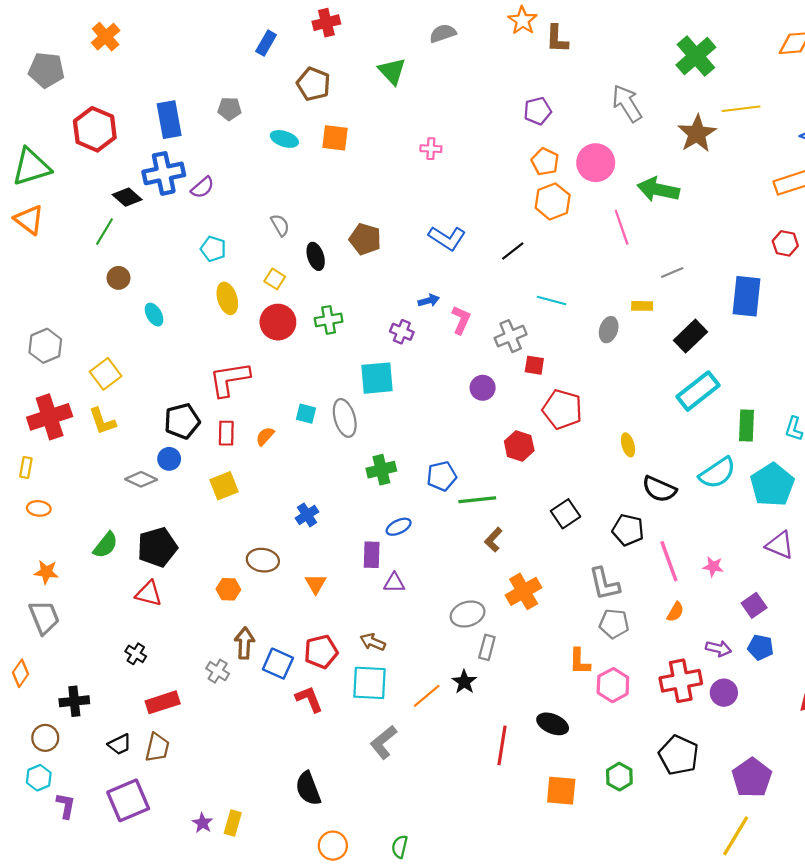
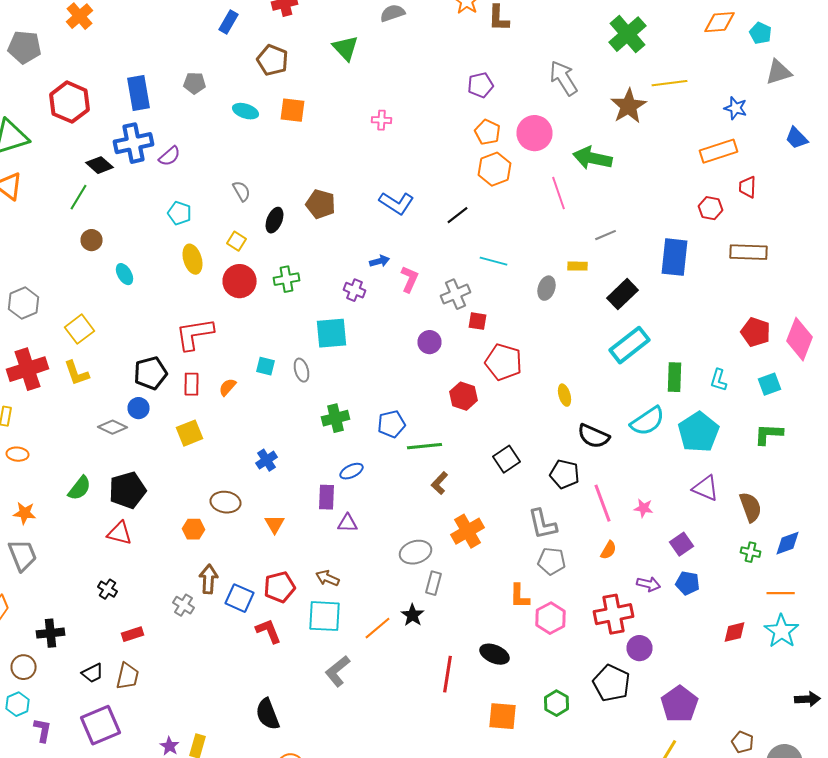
black ellipse: (316, 256) -> (274, 220), turned 40
gray ellipse: (345, 418) -> (302, 370), size x0.7
purple circle: (724, 693) -> (640, 648), moved
red rectangle: (163, 702) -> (132, 634), size x0.7

